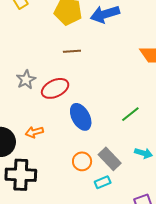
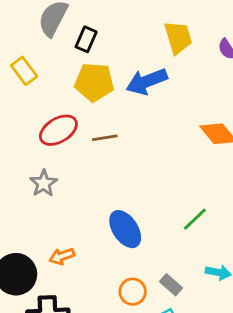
red ellipse: (55, 88) -> (58, 130), moved
gray rectangle: (110, 159) -> (171, 285), size x0.7

